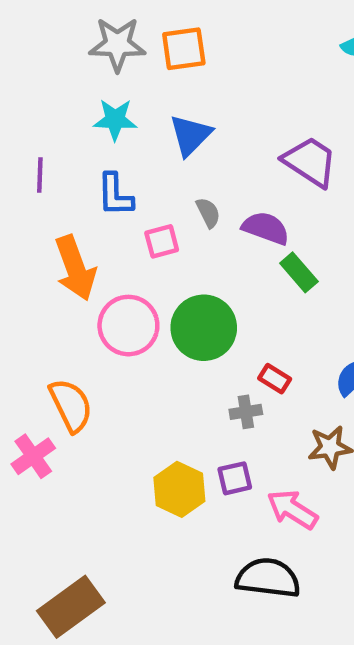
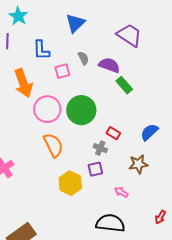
cyan star: (115, 120) -> (18, 16), moved, turned 30
orange semicircle: (71, 405) -> (53, 145), moved
gray cross: (246, 412) -> (100, 148), turned 32
purple square: (235, 478) -> (95, 169), moved
pink arrow: (292, 509) -> (121, 192), size x0.6

